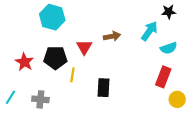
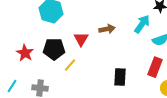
yellow line: (72, 75) -> (70, 65), turned 32
black rectangle: (103, 88) -> (120, 77), moved

